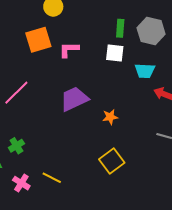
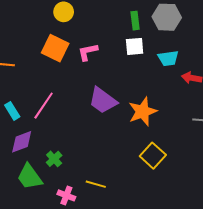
orange square: (38, 40) -> (55, 48), turned -36
purple trapezoid: (74, 99) -> (103, 100), turned -108
orange star: (110, 117) -> (143, 111), size x1.8

